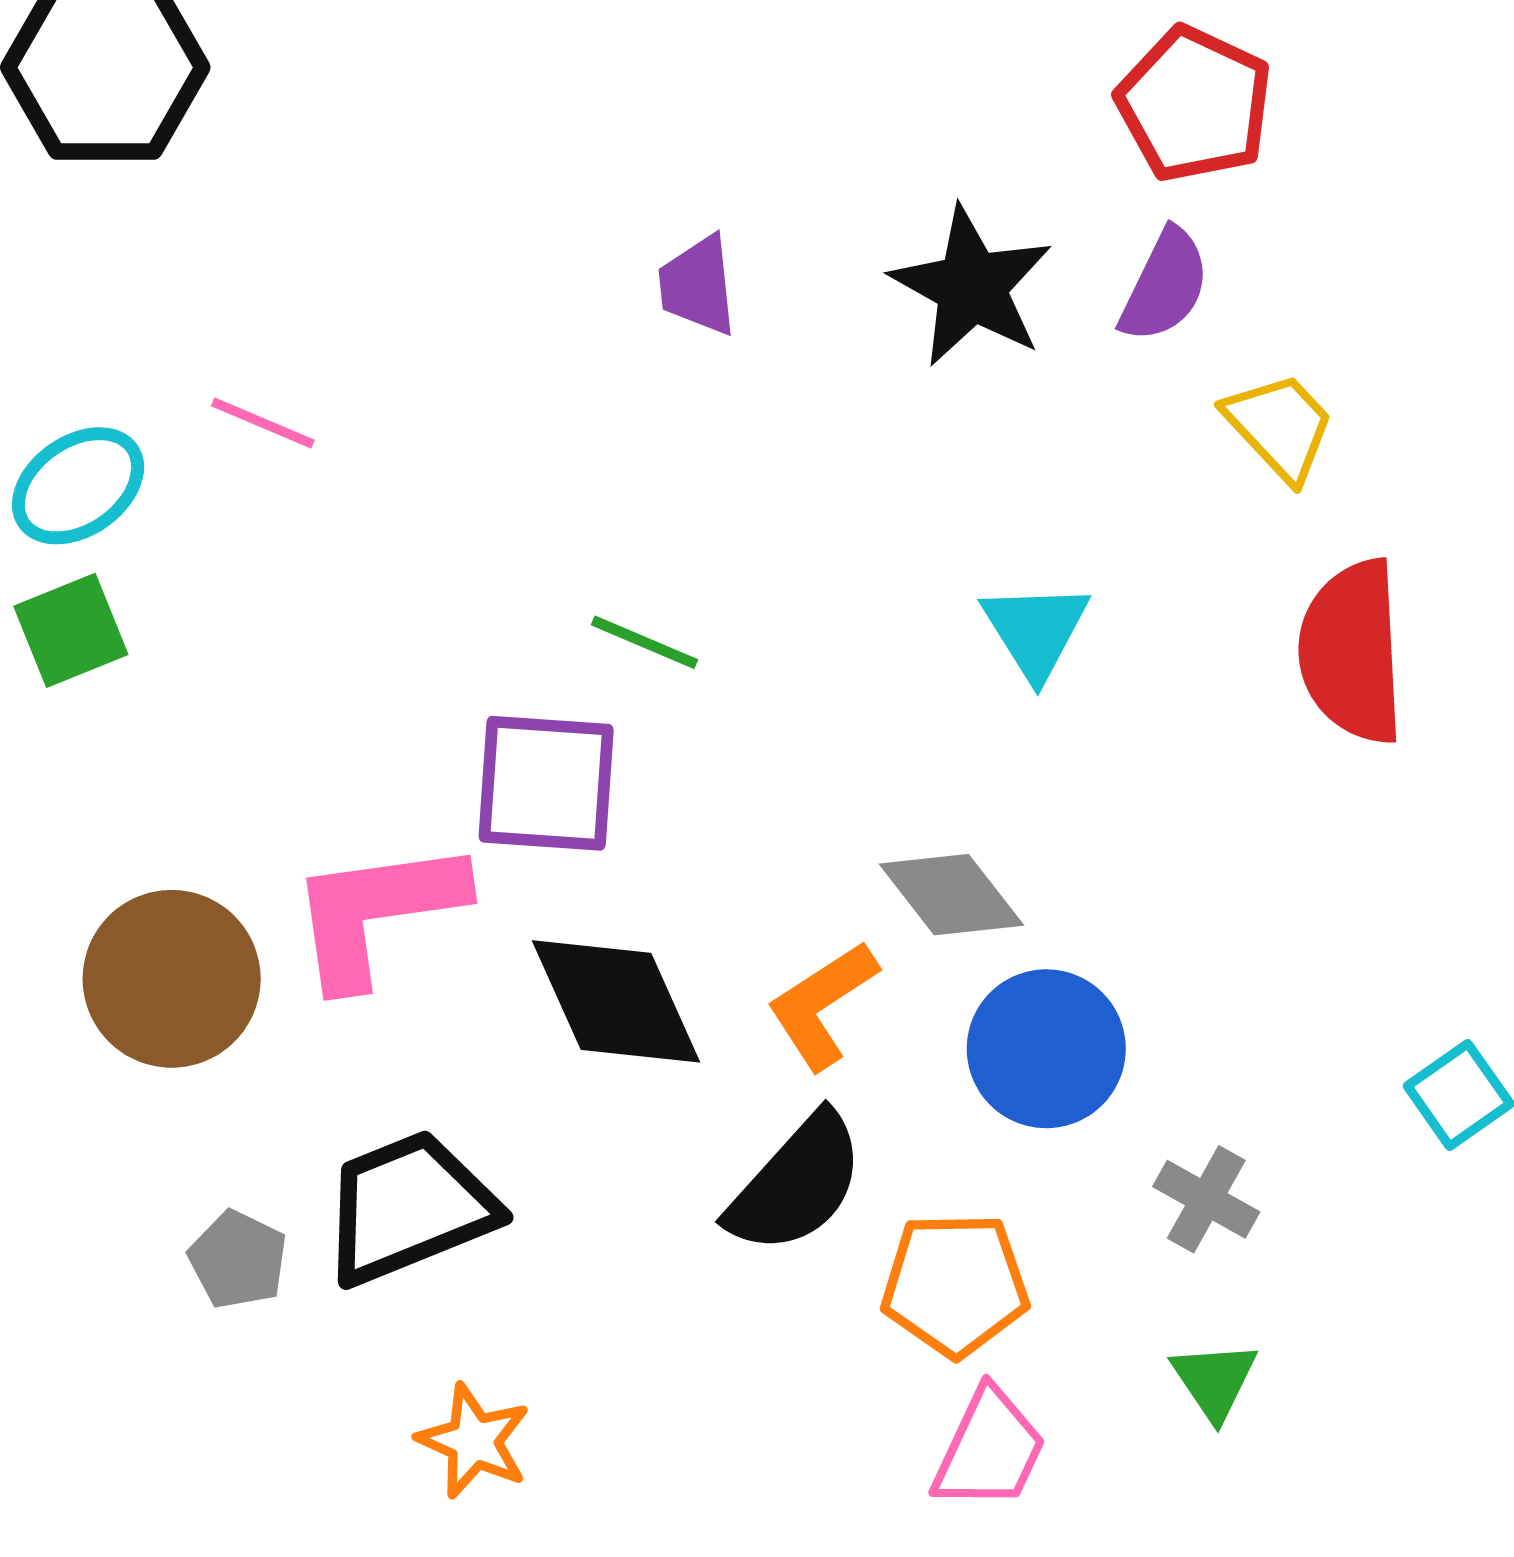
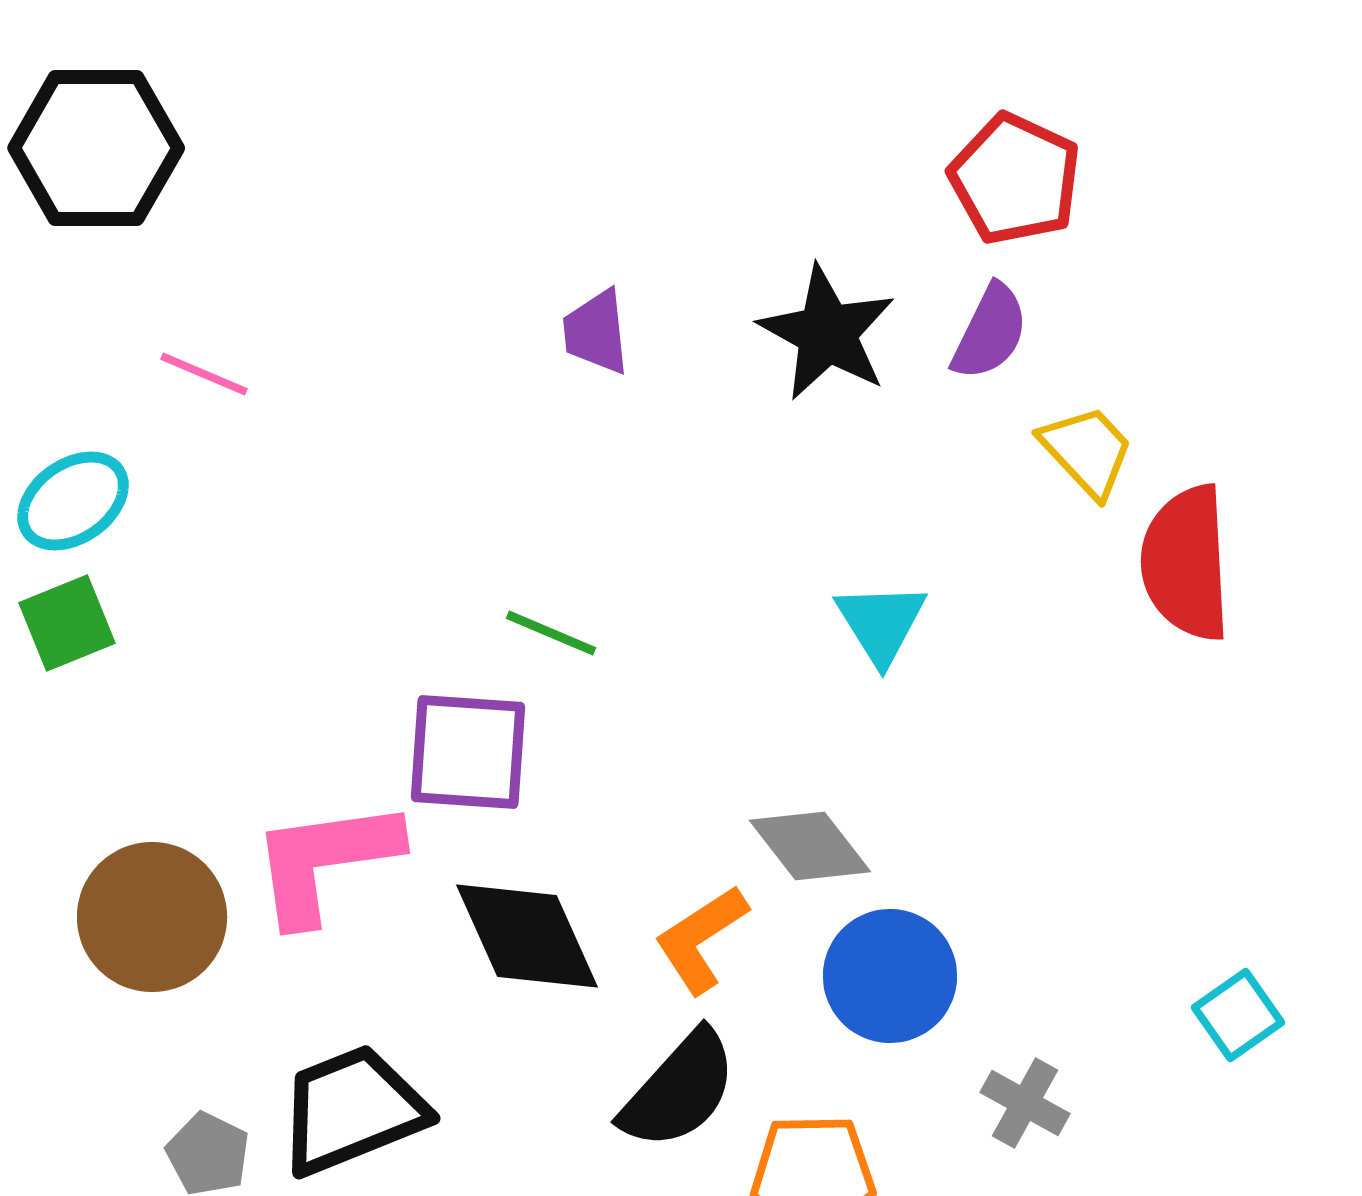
pink line: (263, 423) -> (204, 374), moved
red semicircle: (1352, 652) -> (1186, 563), moved

